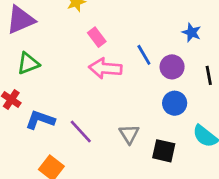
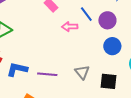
pink arrow: (105, 68) -> (70, 27), moved, size x0.7
purple line: (81, 132) -> (47, 74), turned -36

